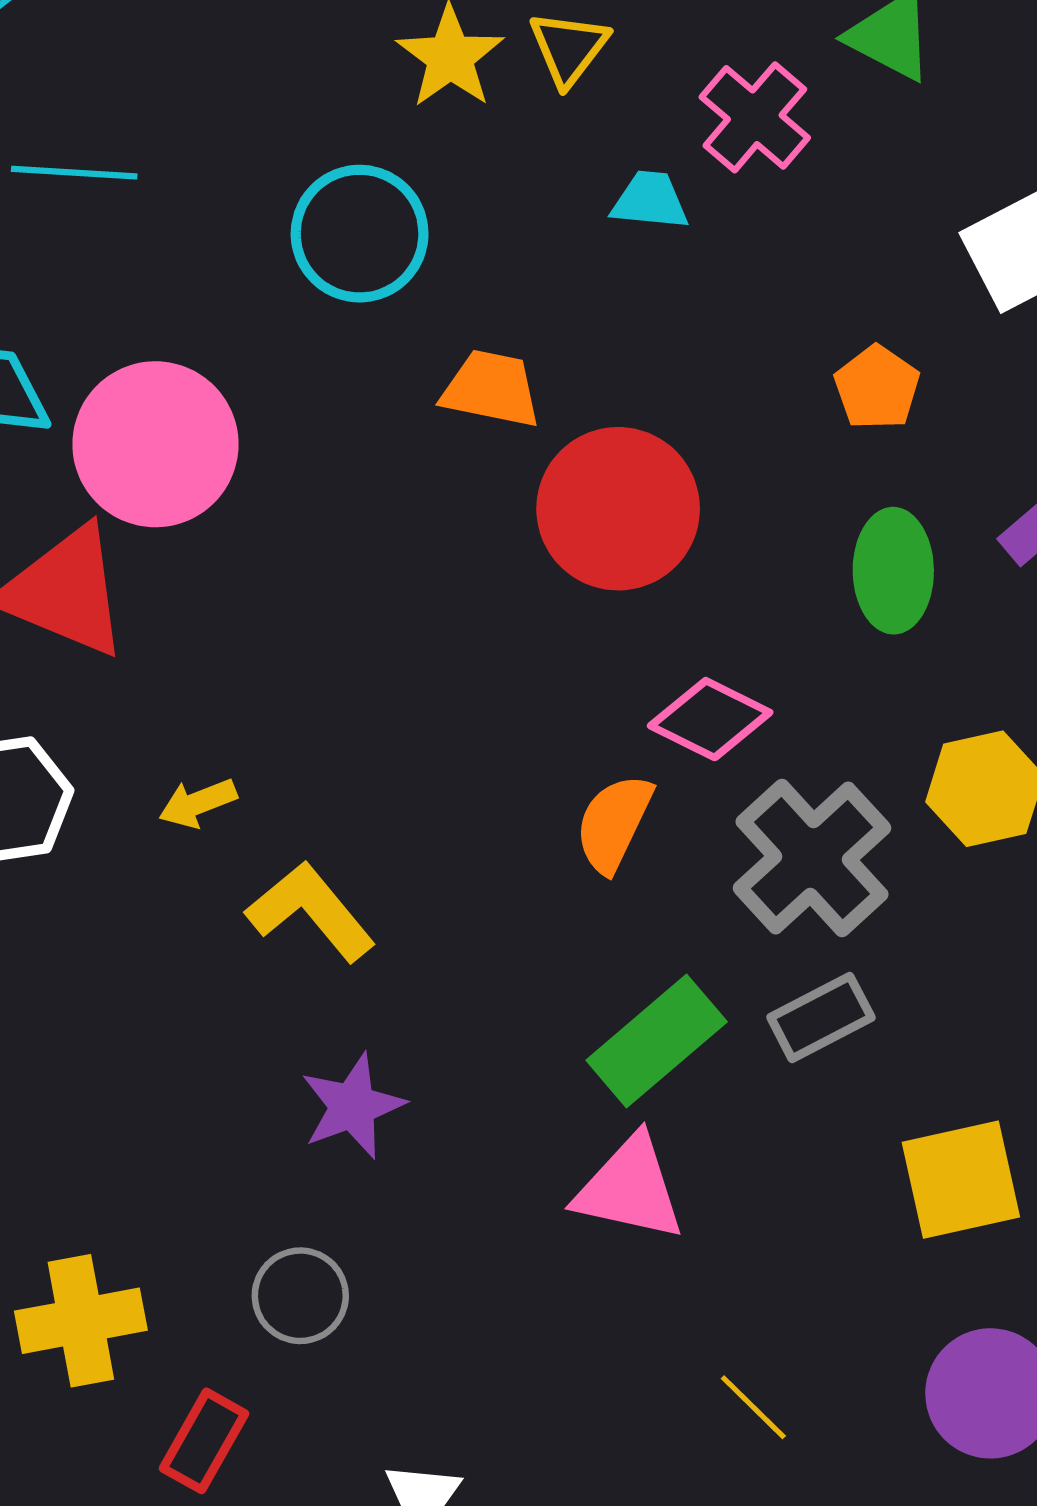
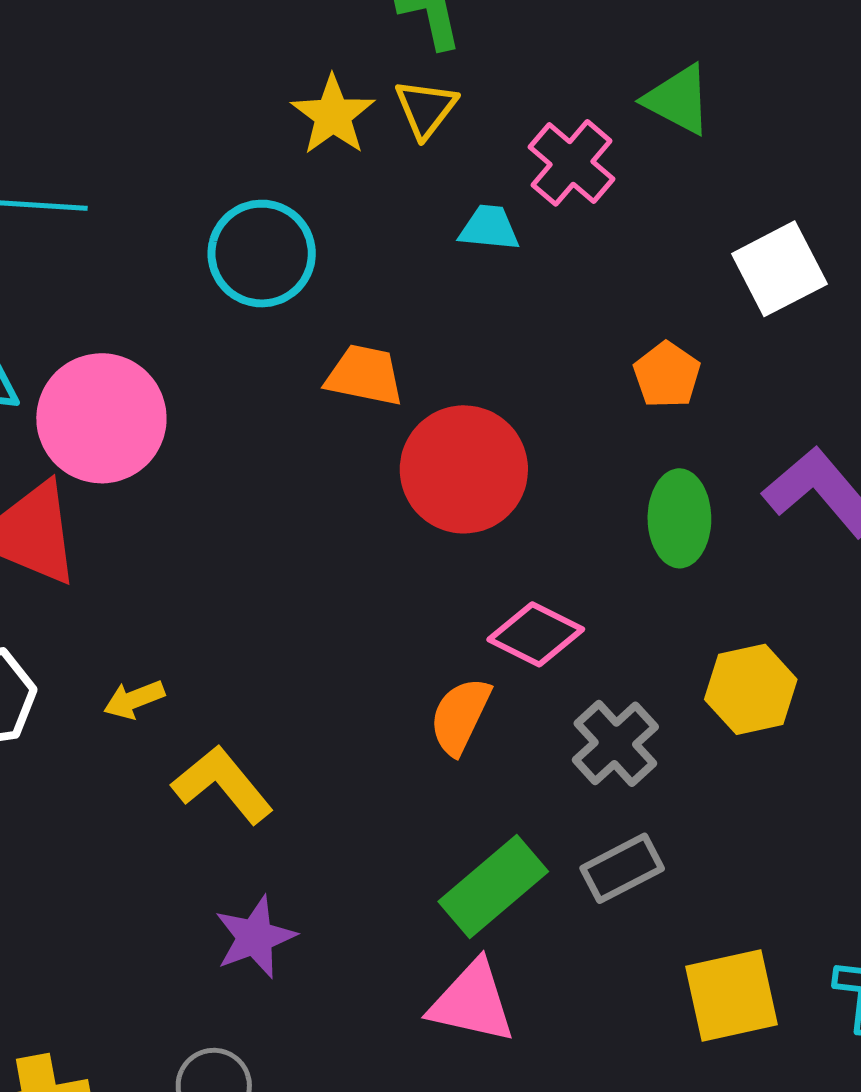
gray cross: (812, 858) -> (615, 743), size x0.7

